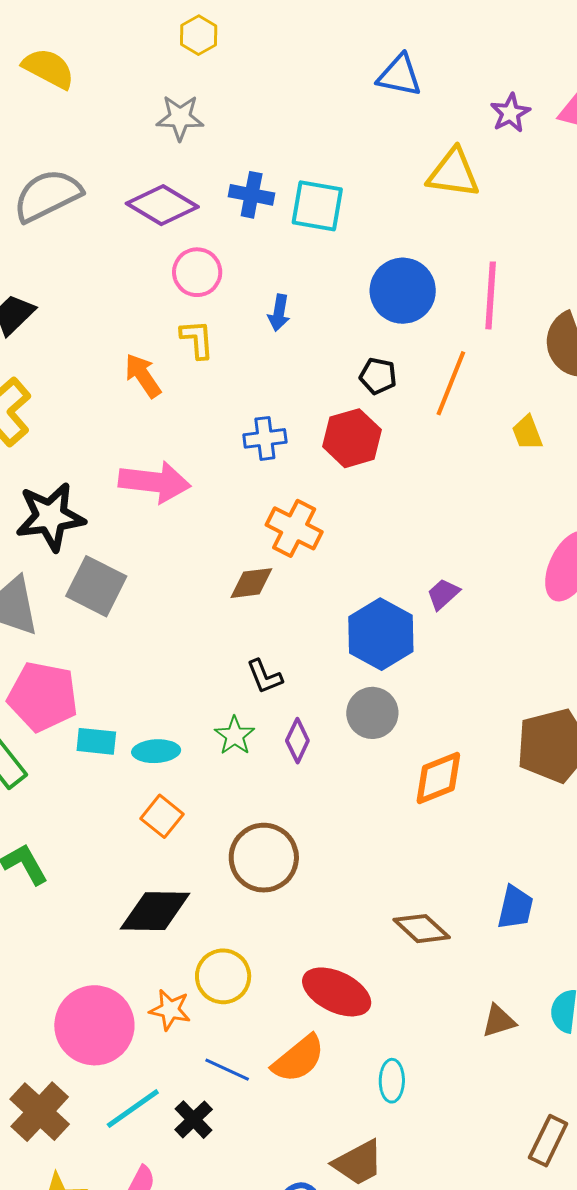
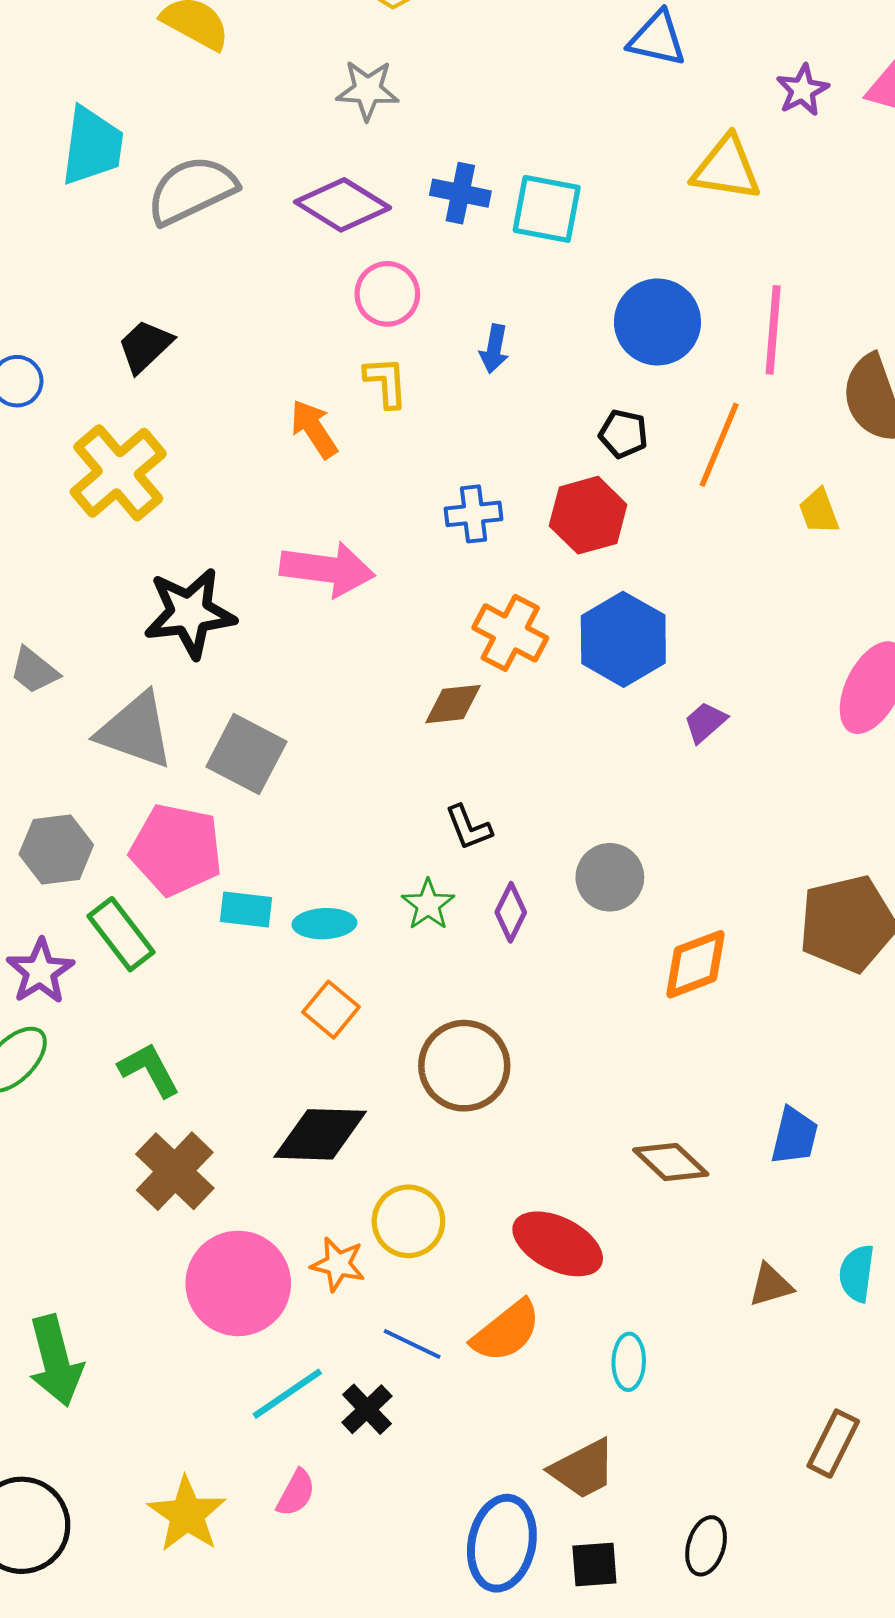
gray square: (96, 586) -> (246, 754), moved
blue hexagon: (381, 634) -> (623, 639), moved
brown cross: (40, 1112) -> (175, 1171), moved

